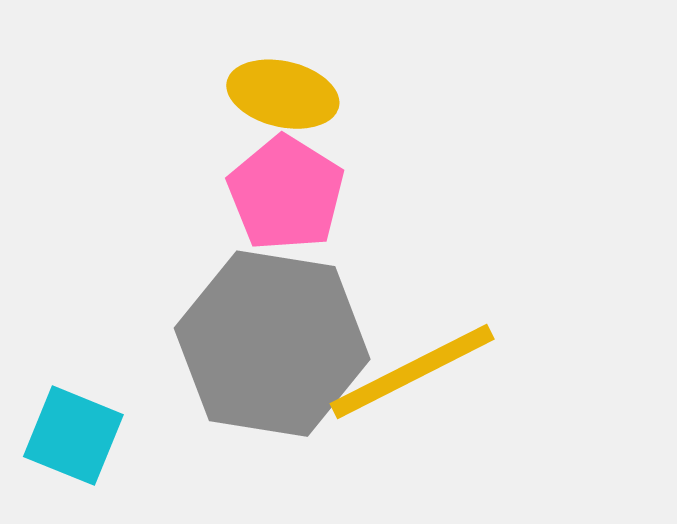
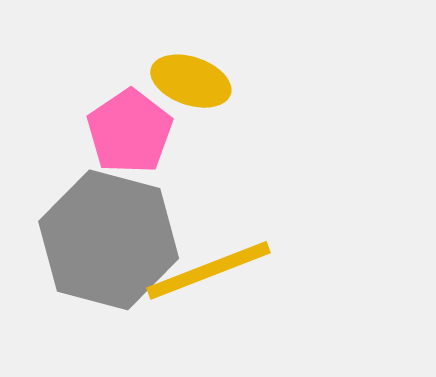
yellow ellipse: (283, 94) -> (191, 81), moved

